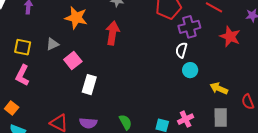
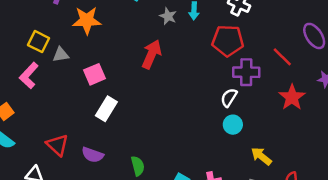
orange star: (76, 18) -> (87, 20), moved, turned -30
gray triangle: (52, 44) -> (61, 55), moved

